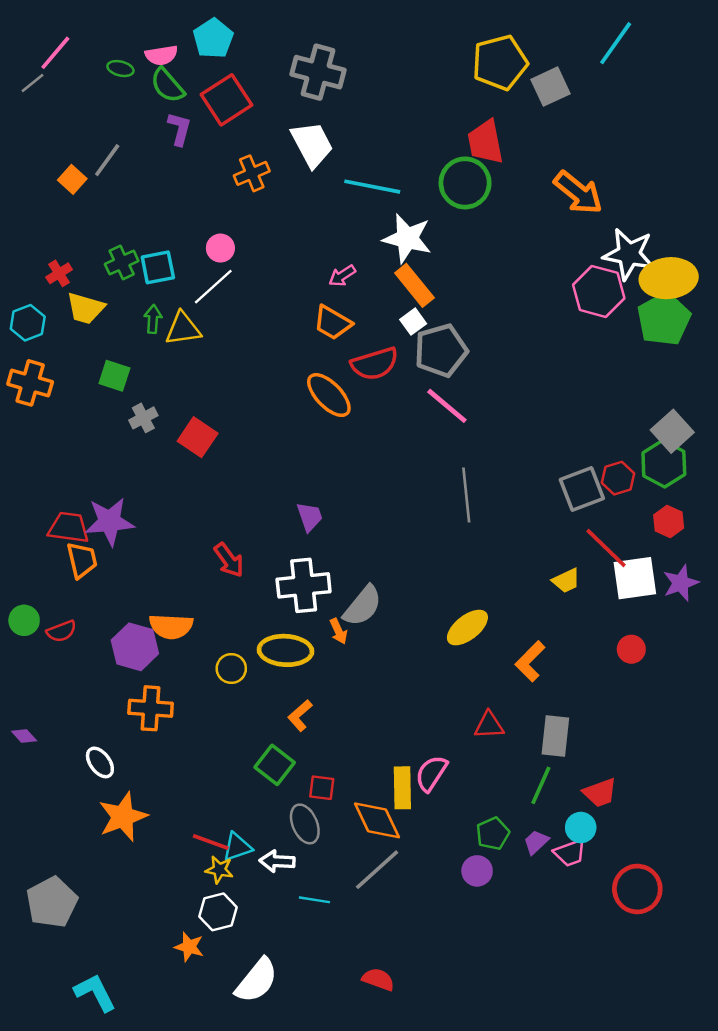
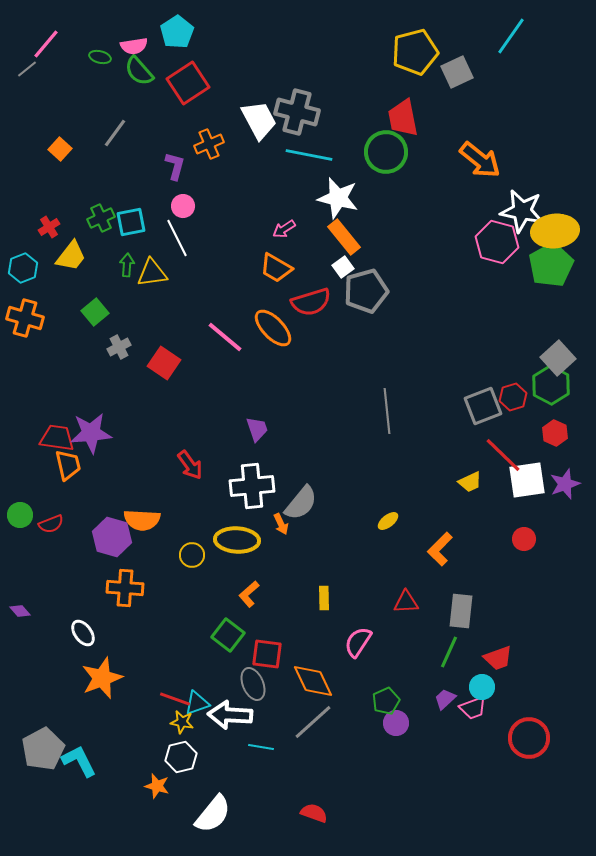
gray cross: (318, 72) -> (297, 112), moved
purple L-shape: (179, 129) -> (175, 166), moved
gray line: (107, 160) -> (115, 133), moved
white line: (213, 287) -> (177, 238), turned -75
yellow trapezoid: (86, 308) -> (71, 256), turned -68
green square: (114, 376) -> (95, 312), turned 32
pink line: (447, 406) -> (225, 337), moved
yellow ellipse: (467, 628) -> (388, 521), size x0.6
red square: (322, 788) -> (267, 654), size x1.4
yellow rectangle: (402, 788) -> (324, 598), moved, size x0.7
green pentagon: (493, 834) -> (386, 701), moved
white arrow: (277, 861) -> (230, 715), size x1.5
cyan L-shape: (95, 993) -> (79, 761), moved

